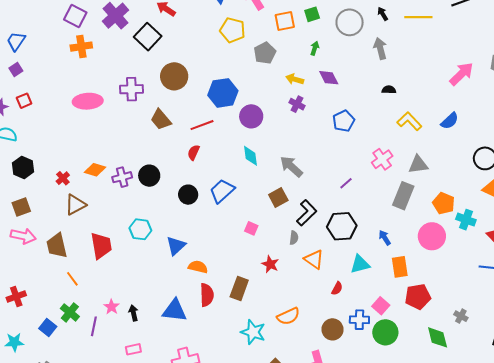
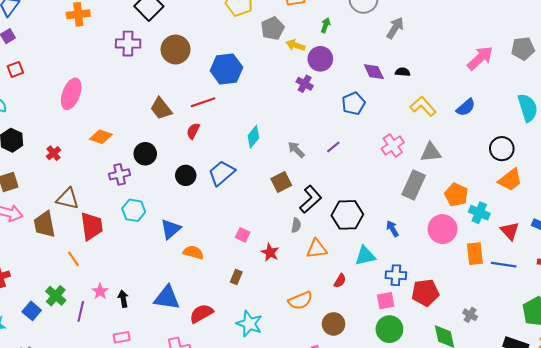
gray arrow: (380, 48) -> (395, 28), turned 45
purple diamond: (329, 78) -> (374, 72), moved
yellow arrow: (295, 79) -> (296, 45), moved
purple cross: (131, 89) -> (128, 44), moved
pink ellipse: (88, 101) -> (71, 94), moved, turned -68
purple circle: (251, 116) -> (320, 59), moved
brown trapezoid: (161, 120) -> (161, 109), moved
cyan diamond: (251, 156) -> (253, 137), turned 45
gray arrow: (291, 166) -> (296, 150), size x0.7
orange diamond: (95, 170) -> (101, 137), moved
purple cross: (122, 177) -> (120, 174), moved
purple line: (346, 183) -> (333, 147), moved
brown triangle: (75, 205) -> (68, 199), moved, turned 40
pink square: (251, 228) -> (243, 235), moved
orange triangle: (314, 259) -> (317, 249), turned -45
orange rectangle: (400, 267) -> (475, 254), moved
orange line: (72, 279) -> (73, 259), moved
brown rectangle: (239, 289) -> (236, 277), size x0.6
red semicircle: (207, 295) -> (201, 313), moved, turned -120
pink square: (381, 306) -> (386, 301), turned 36
orange semicircle: (288, 316) -> (300, 301), moved
blue cross: (359, 320) -> (396, 275), moved

